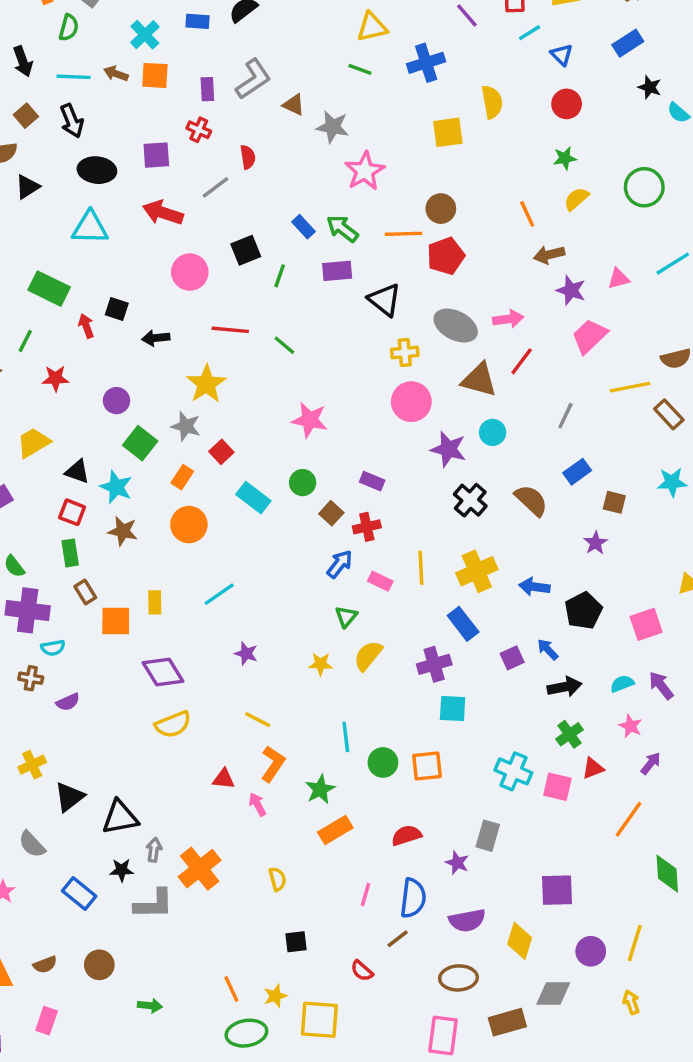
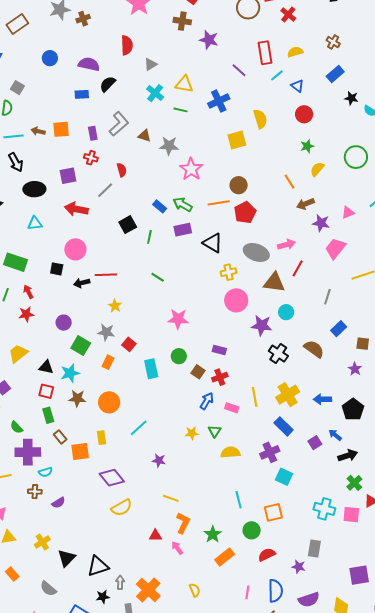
yellow triangle: (372, 27) -> (184, 84), turned 30
cyan cross: (145, 35) -> (155, 93), moved
cyan triangle: (90, 228) -> (35, 223), size x0.7
pink circle: (190, 272) -> (75, 249), moved
red arrow: (86, 326) -> (28, 292), moved
red line: (230, 330) -> (106, 275), moved
yellow star: (206, 384) -> (115, 306), size x0.6
cyan star: (116, 487) -> (70, 373), turned -30
cyan rectangle: (253, 498) -> (151, 369), turned 48
orange circle: (189, 525) -> (109, 402), moved
yellow semicircle: (368, 656) -> (230, 452), turned 54
yellow star: (321, 664) -> (192, 433), moved
cyan square: (453, 708) -> (284, 477), turned 30
cyan line: (346, 737) -> (239, 500), moved
green circle: (383, 762) -> (252, 530), moved

